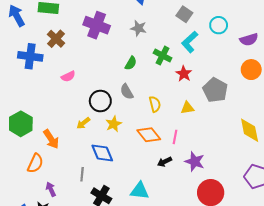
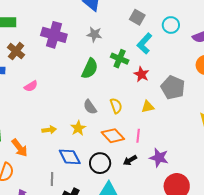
green semicircle: (131, 63) -> (90, 69), size x1.5
gray semicircle: (127, 92) -> (90, 107), moved
black circle: (100, 101) -> (100, 163), moved
yellow arrow: (83, 123) -> (49, 130), turned -144

